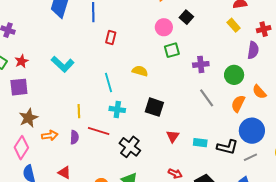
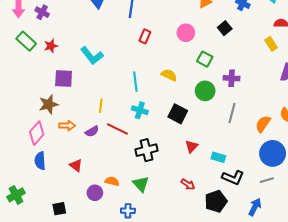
pink circle: (164, 27) -> (186, 33), moved
green square: (172, 50) -> (205, 59), turned 35
green circle: (234, 75) -> (205, 91), moved
purple square: (19, 87) -> (64, 79), moved
gray line: (207, 98) -> (232, 113), turned 42
purple semicircle: (74, 137) -> (92, 131), turned 48
black cross: (130, 147) -> (147, 150), turned 30
black L-shape: (227, 147) -> (233, 178), moved

